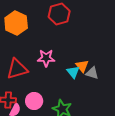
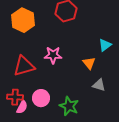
cyan triangle: (73, 72) -> (105, 45), moved, turned 32
gray triangle: (92, 73) -> (99, 85), moved

